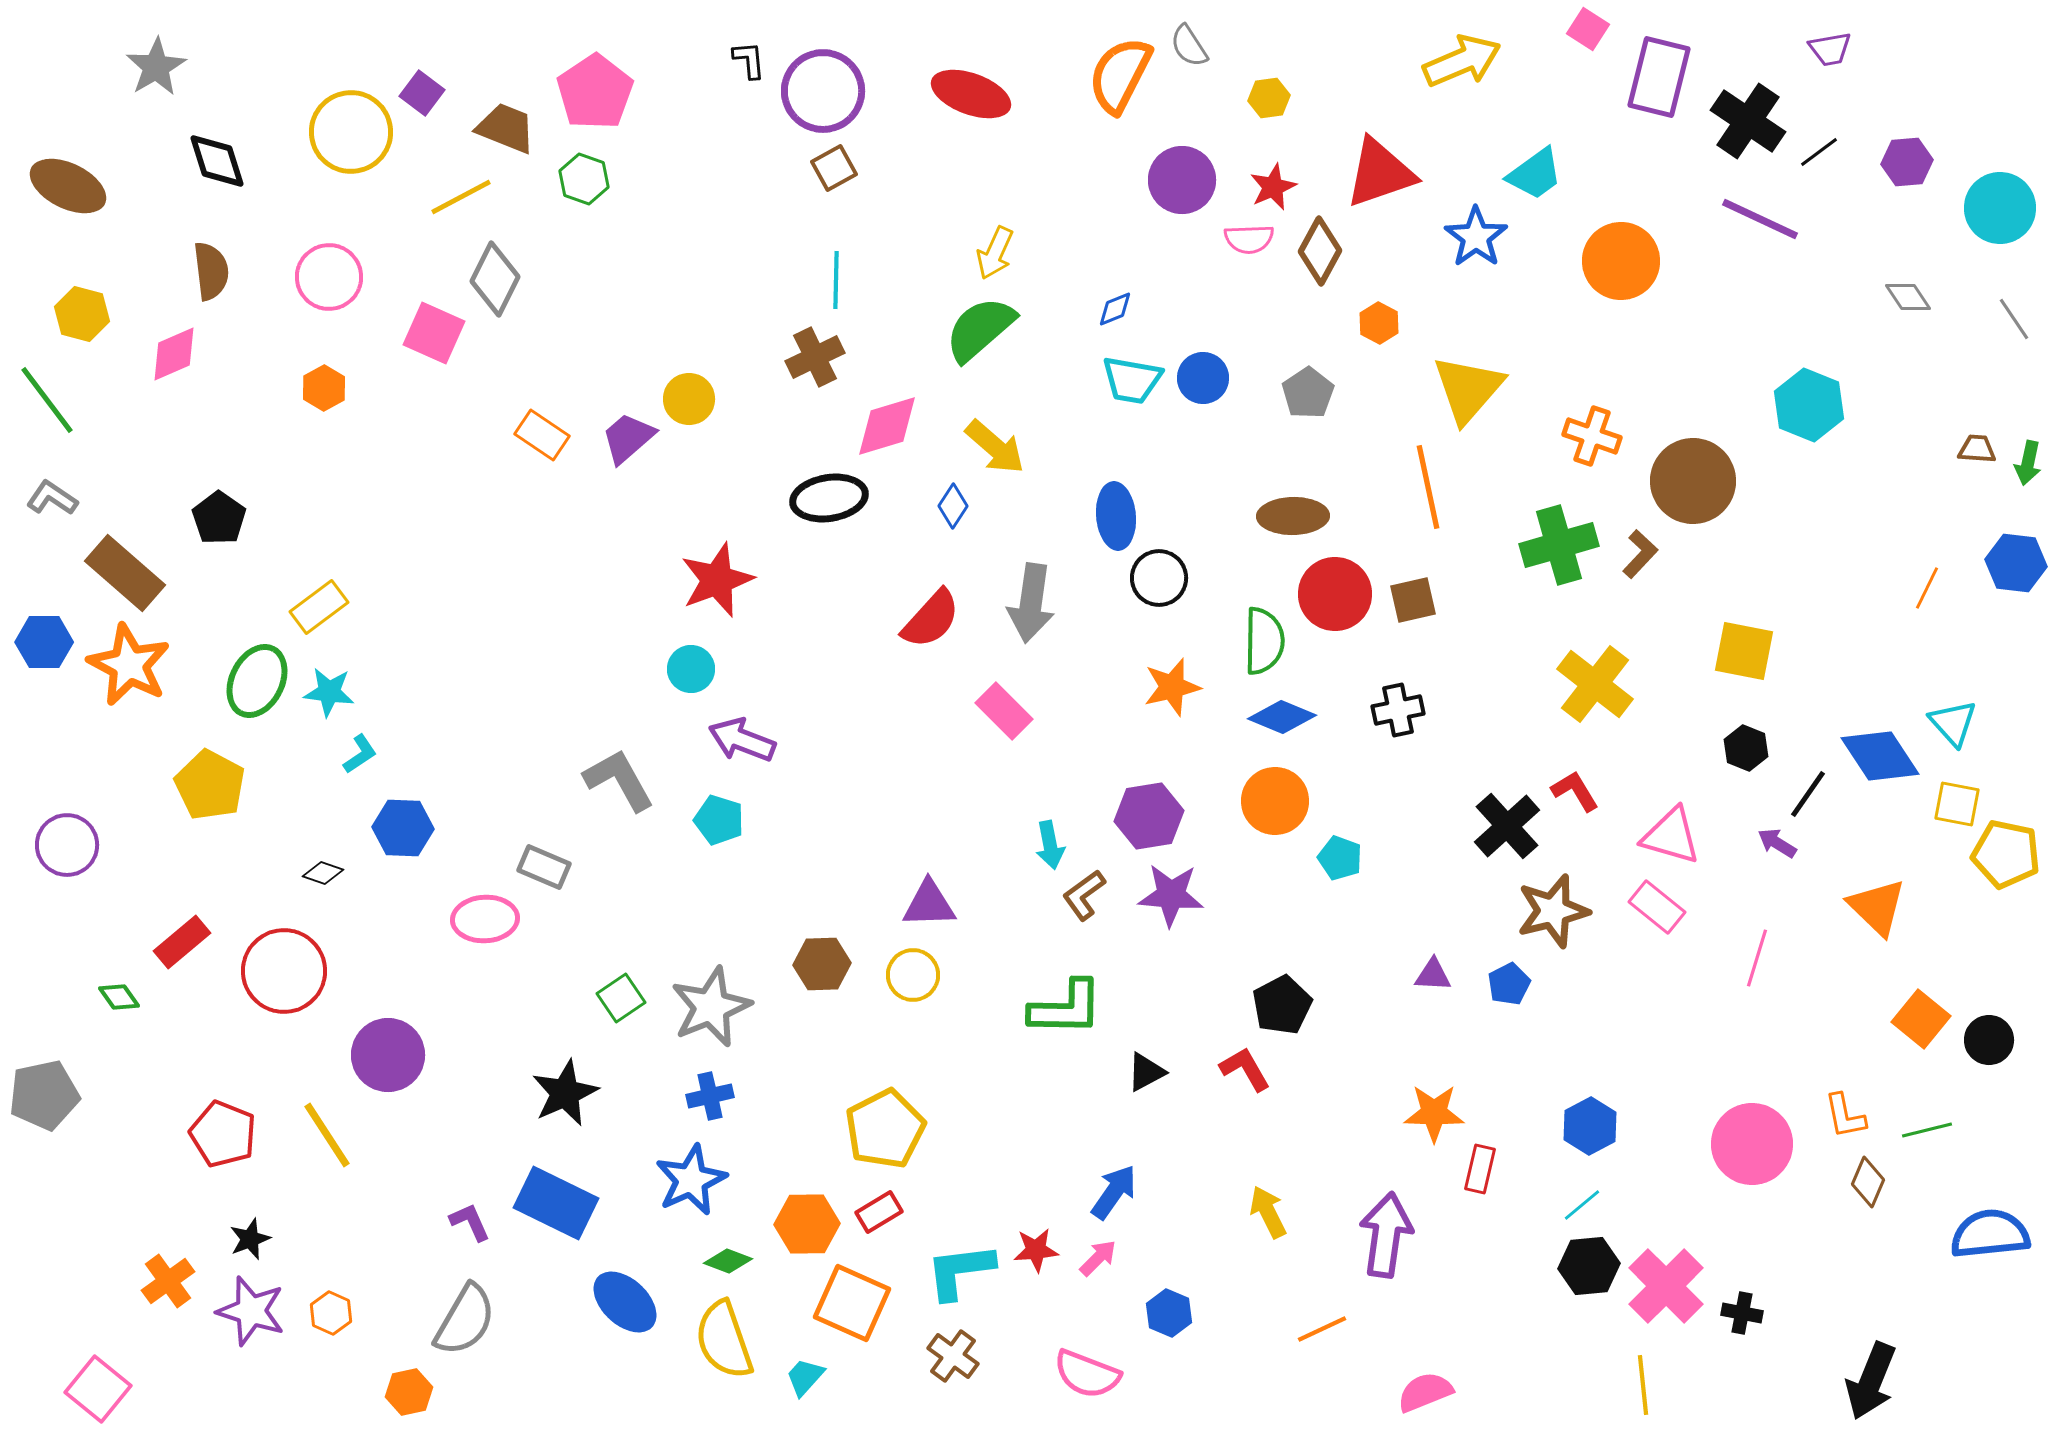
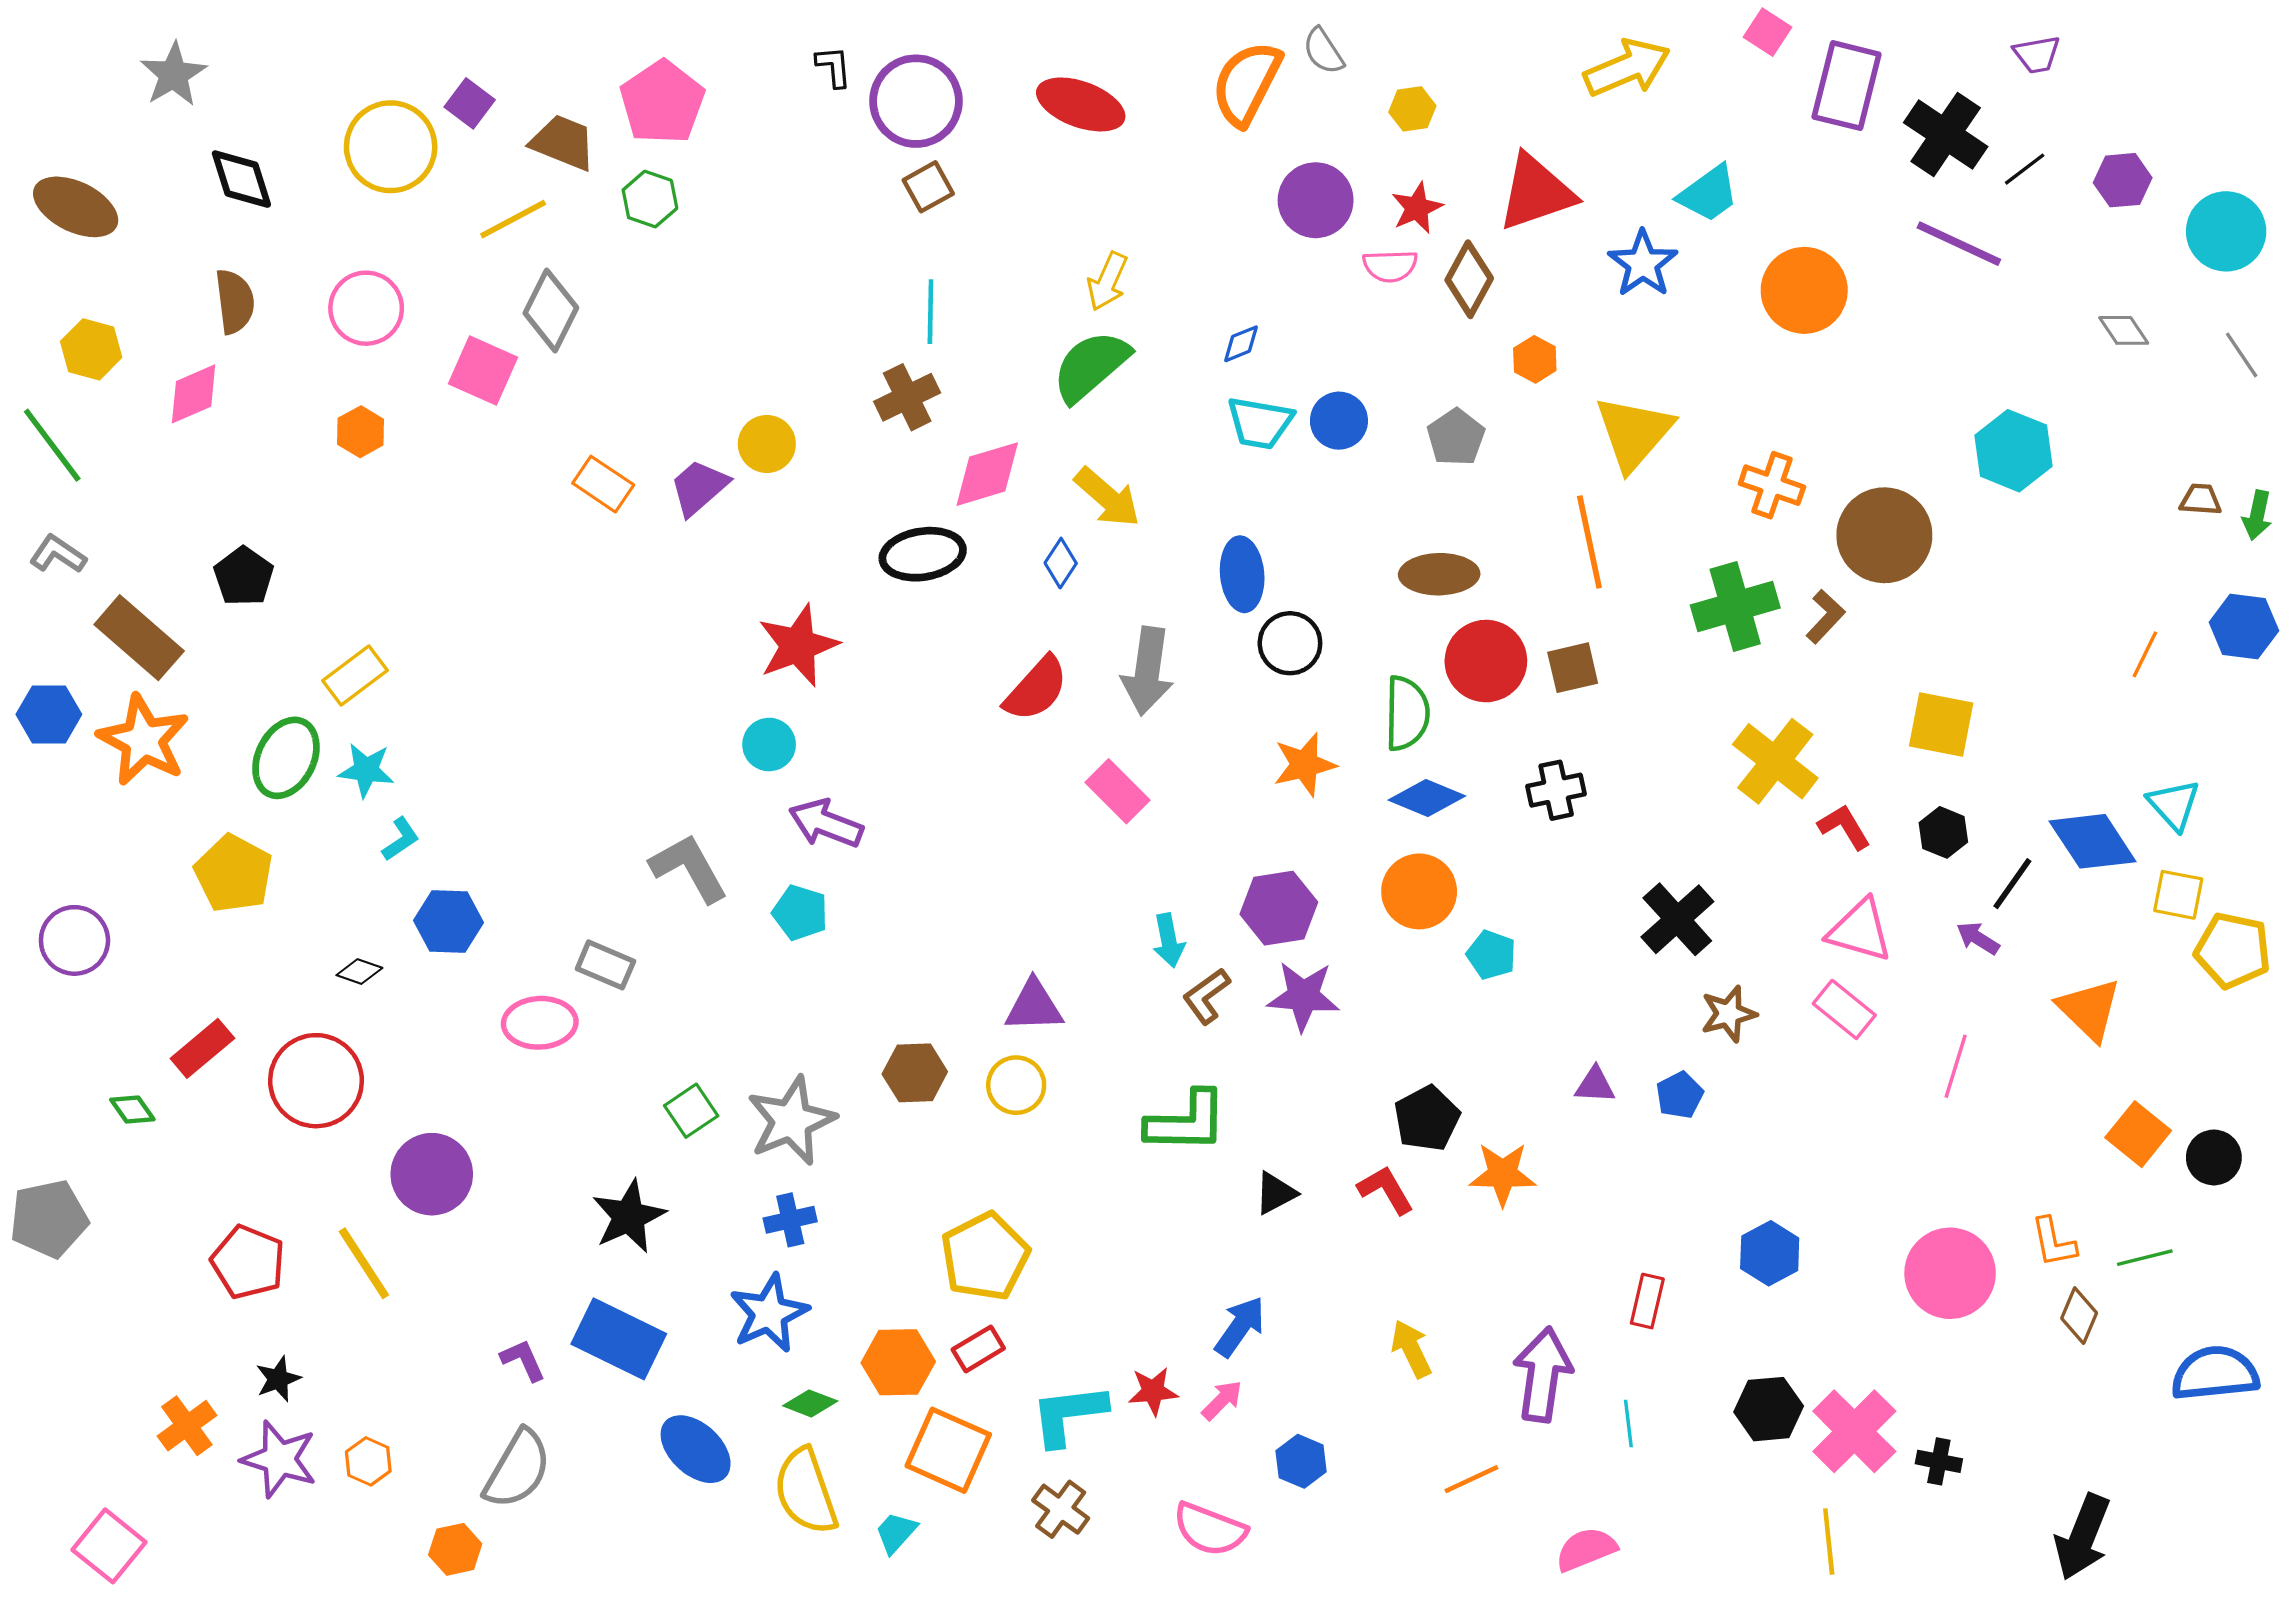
red L-shape: (1575, 791) -> (1844, 827), moved
brown star: (1553, 911) -> (1729, 1014), size x0.7
orange star: (1434, 1113) -> (1503, 1174), moved
cyan line: (1582, 1205) -> (1628, 1424), moved, turned -57

